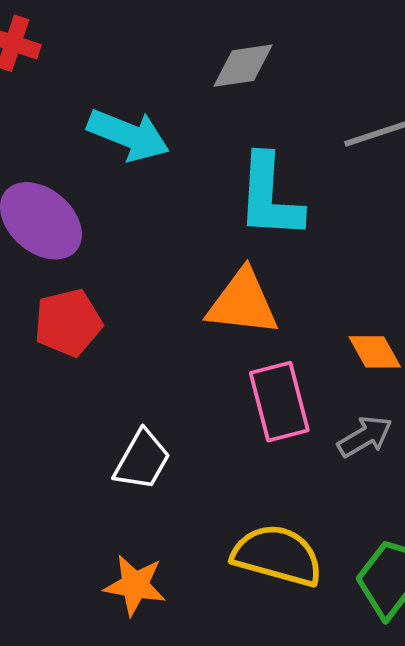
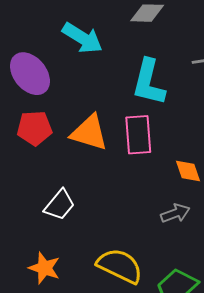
orange triangle: (243, 303) -> (89, 133), moved
pink rectangle: (279, 402) -> (138, 135), moved

